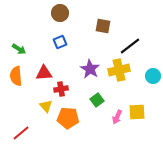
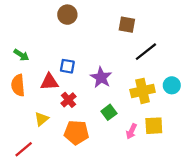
brown square: (103, 26) -> (127, 25), moved
blue square: (60, 42) -> (67, 66), moved, turned 32
yellow cross: (119, 70) -> (143, 91), moved
red cross: (61, 89) -> (68, 100), turned -32
yellow triangle: (46, 106) -> (42, 119), moved, turned 32

